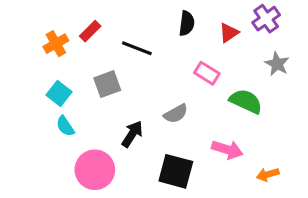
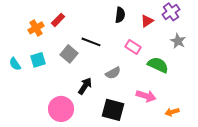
black line: (137, 48) -> (91, 42), moved
gray square: (107, 84) -> (69, 54), turned -30
cyan square: (59, 93) -> (38, 60), turned 35
cyan semicircle: (65, 126) -> (15, 64), moved

